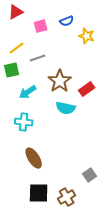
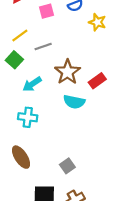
green square: (12, 70) -> (14, 60), turned -35
brown ellipse: (34, 158) -> (21, 157), moved
gray square: (90, 175) -> (67, 166), moved

